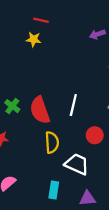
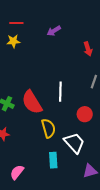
purple arrow: (97, 34) -> (54, 31), moved
white trapezoid: (77, 164) -> (74, 143), turned 35
cyan rectangle: (54, 190) -> (53, 160), moved

